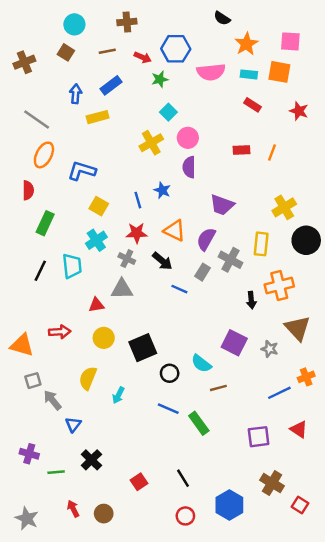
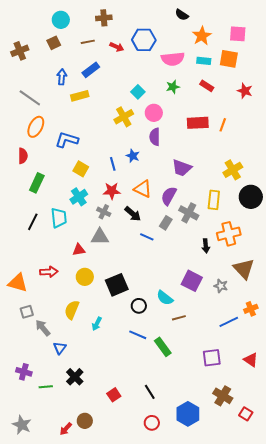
brown square: (66, 52) -> (54, 43), turned 32
green star: (160, 79) -> (173, 87), moved
red rectangle: (242, 150) -> (198, 123), size x1.5
red triangle: (299, 429) -> (251, 360), moved
red arrow: (73, 509) -> (66, 429), moved, turned -112

